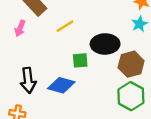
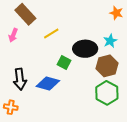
cyan star: (139, 24) -> (110, 41), moved
green square: (80, 60) -> (64, 63), turned 32

